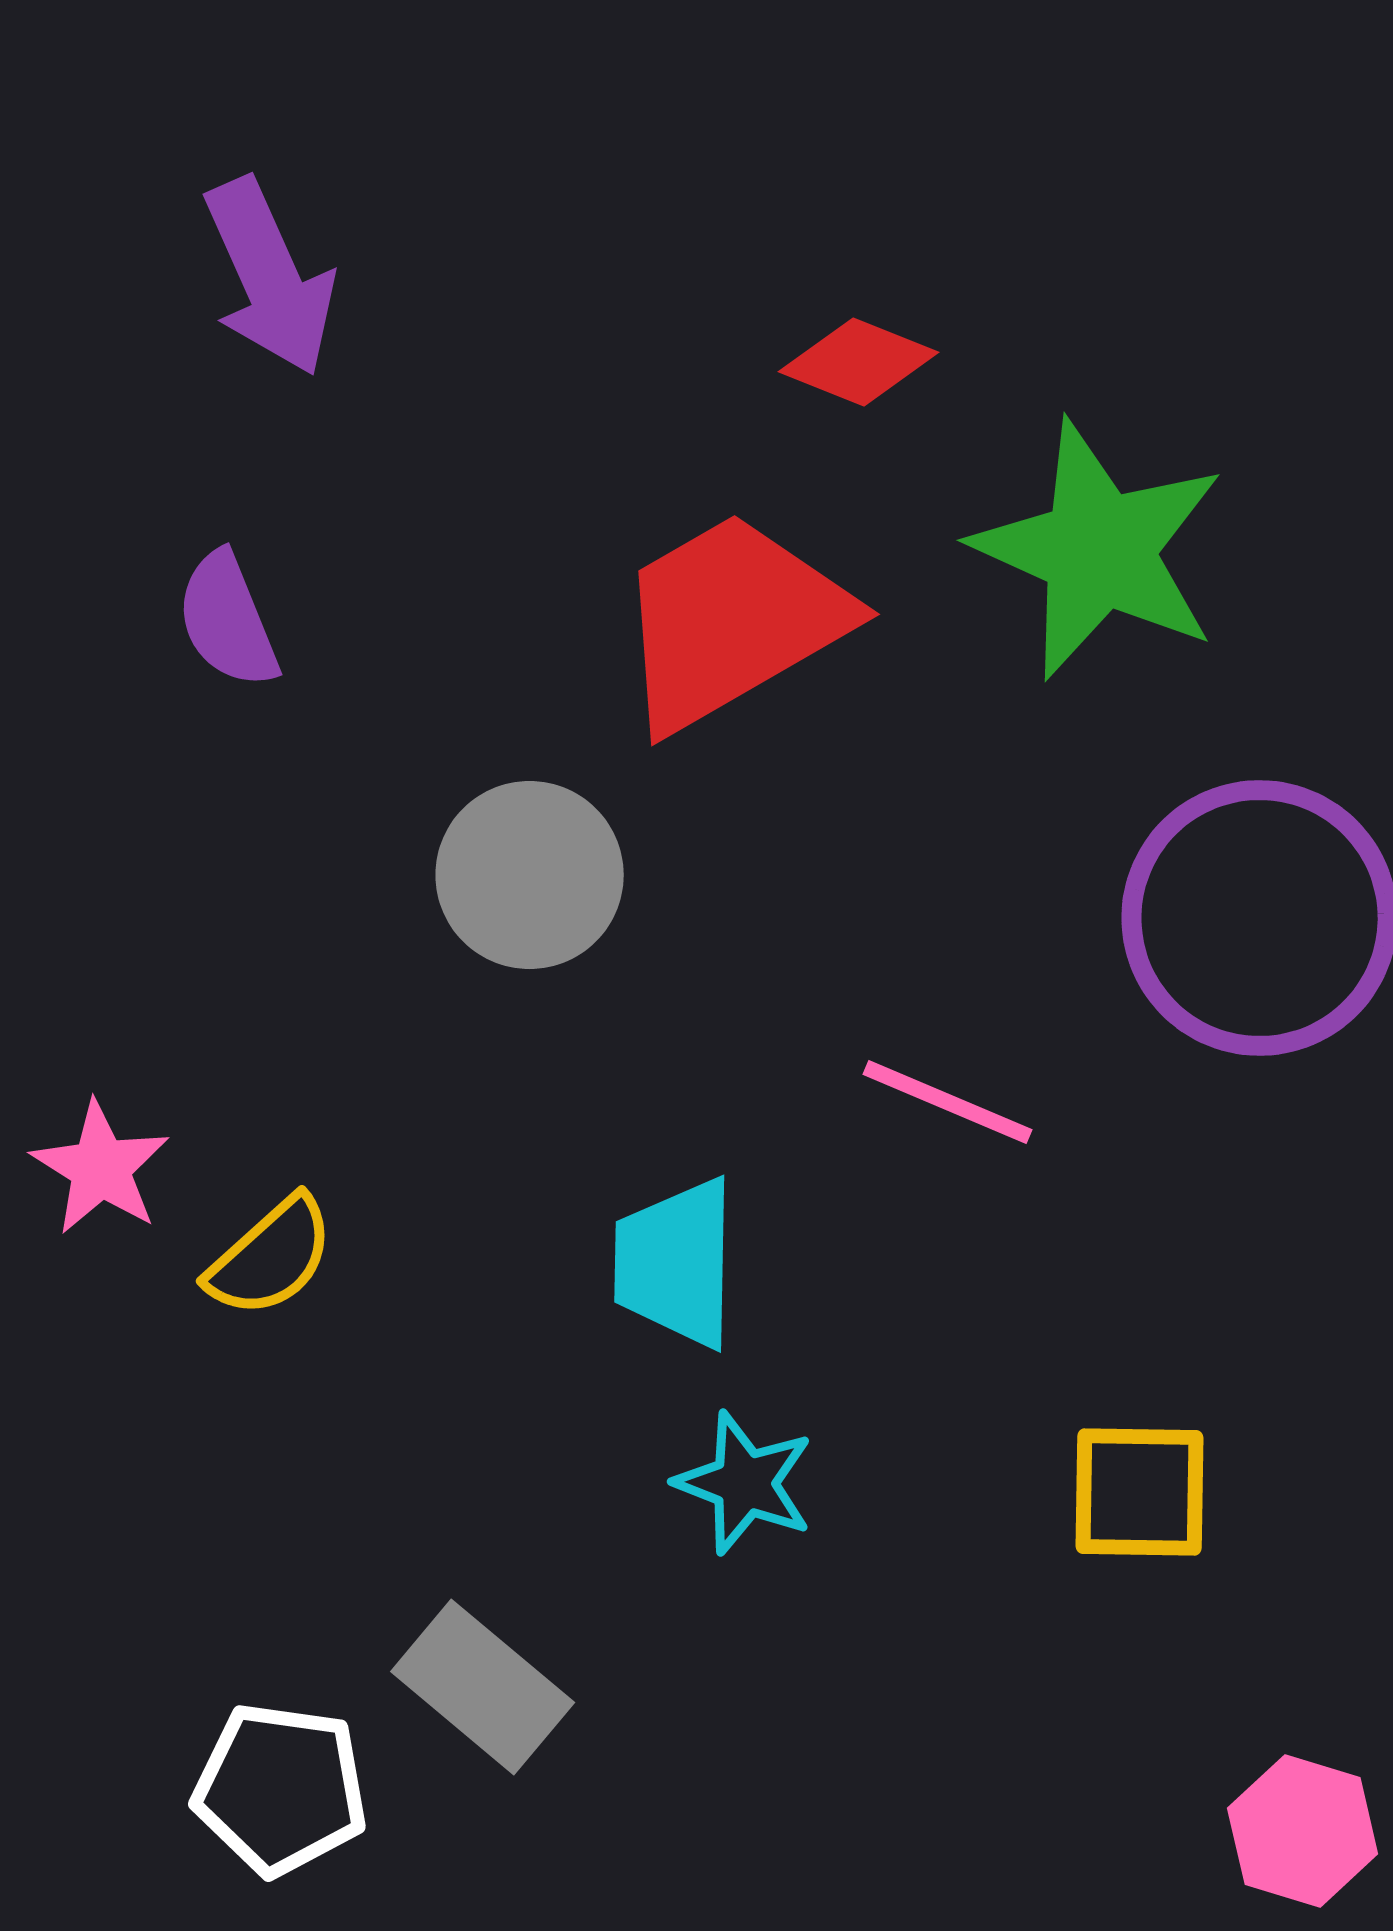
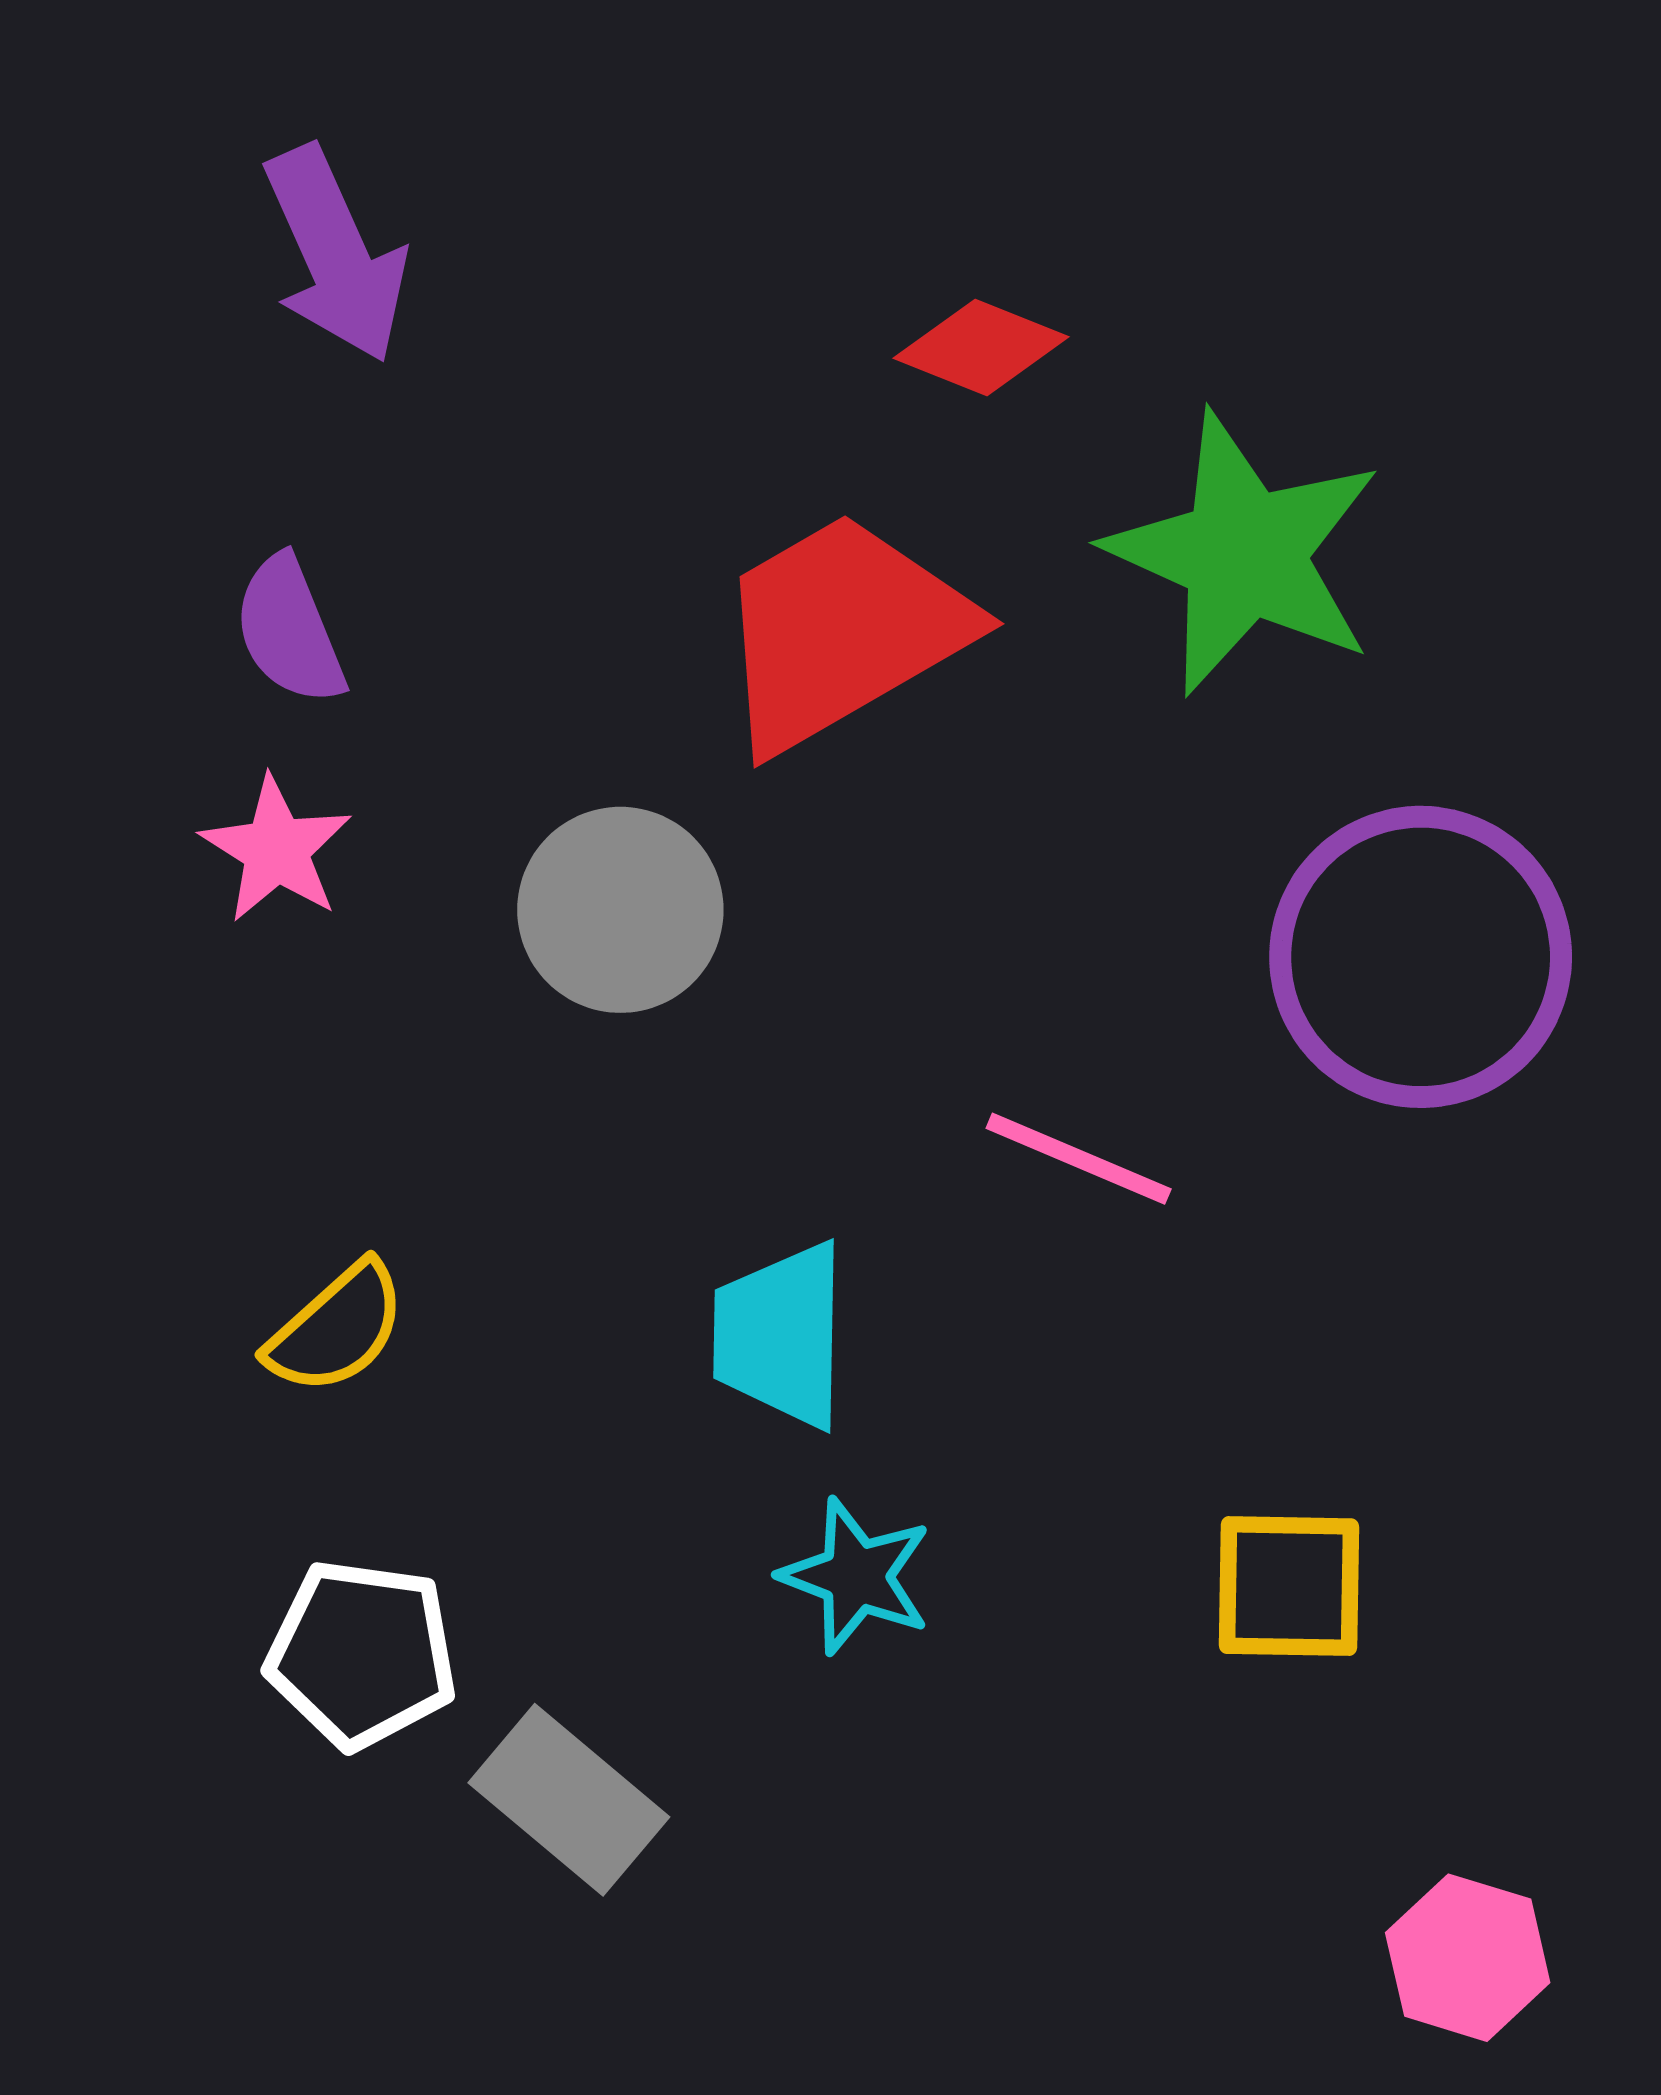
pink star: (101, 1168) -> (276, 850), moved
white pentagon: (281, 1789) -> (362, 1654), moved

